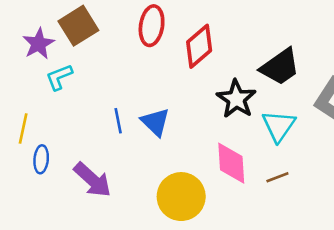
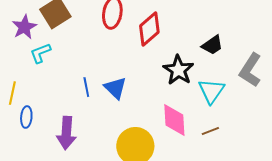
black trapezoid: (280, 67) -> (212, 45), size x0.7
purple arrow: (92, 180) -> (66, 133), turned 52

